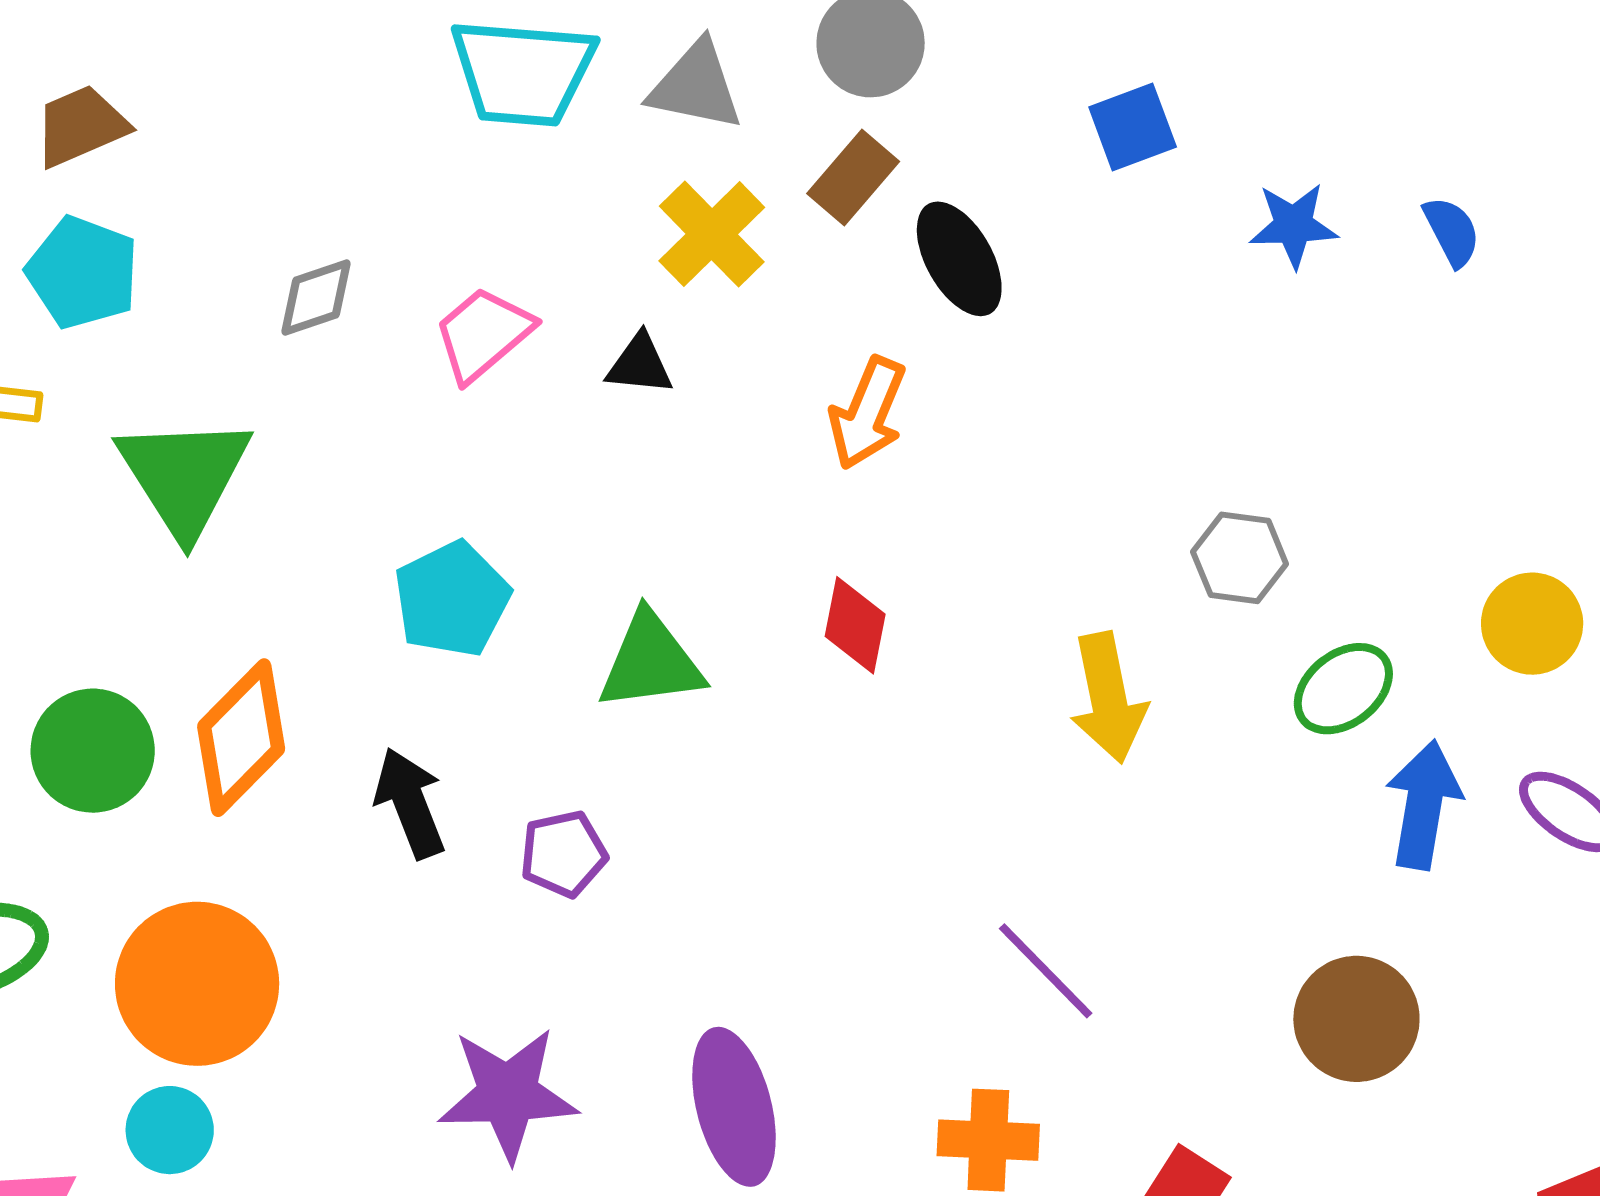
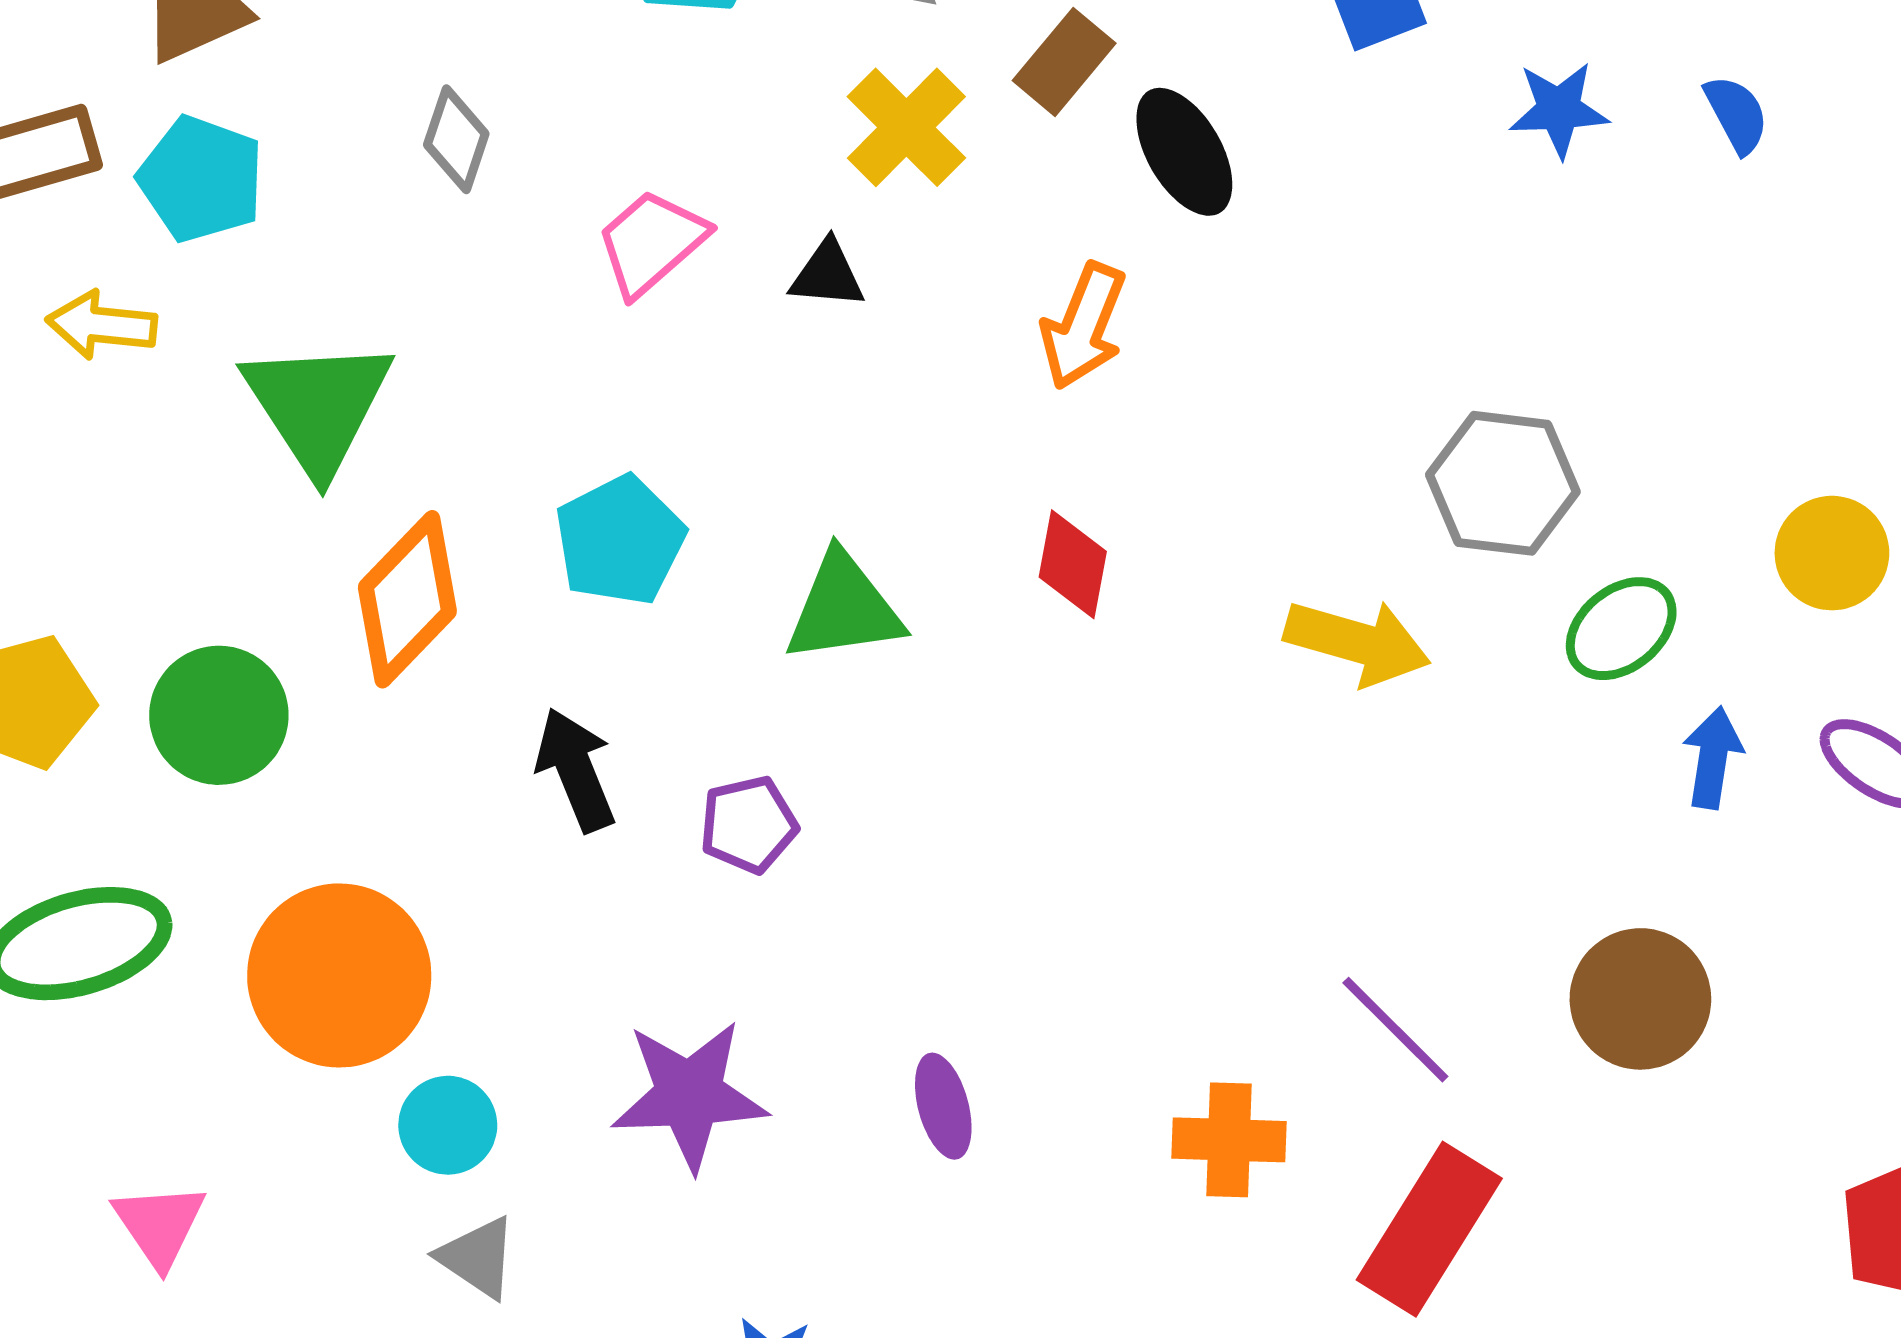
gray diamond: (316, 298) -> (456, 139), moved, turned -52
gray hexagon: (1240, 558) -> (1503, 483), size x1.4
yellow arrow: (1108, 698) -> (1357, 642), turned -62
orange diamond: (241, 738) -> (407, 599), moved
blue arrow: (1424, 805) -> (1713, 758), size x0.7
purple line: (1046, 971) -> (1395, 1030), moved
purple ellipse: (734, 1107) -> (943, 1106), size x0.6
cyan circle: (170, 1130) -> (448, 1125), moved

